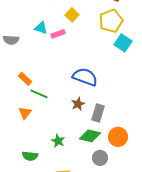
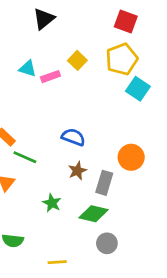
yellow square: (72, 15) -> (77, 60), moved
blue semicircle: (85, 77) -> (73, 137), moved, size x0.7
orange circle: (118, 137) -> (131, 157), moved
green star: (58, 141) -> (52, 203), moved

